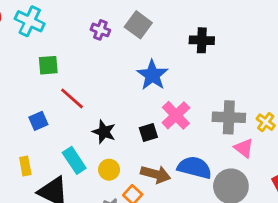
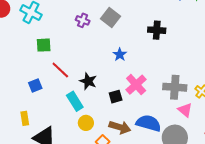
blue star: (152, 75) -> (120, 55), size x0.6
black star: (104, 132) -> (88, 81), moved
cyan rectangle: (74, 160) -> (75, 101), moved

